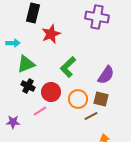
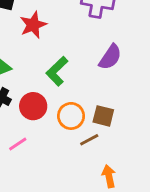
purple semicircle: (106, 75) -> (110, 57), moved
pink line: (40, 111) -> (18, 144), moved

